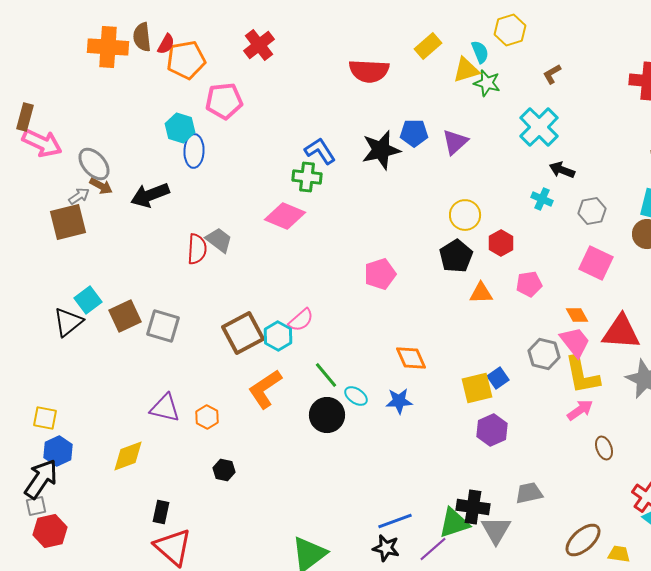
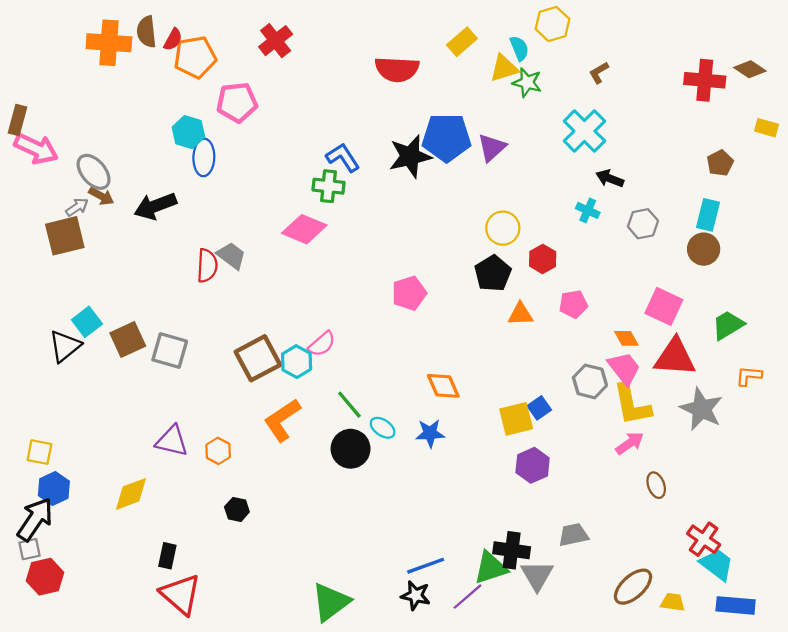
blue pentagon: (414, 133) -> (447, 138), size x1.6
pink square: (596, 263) -> (664, 306), moved

